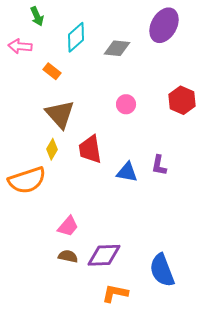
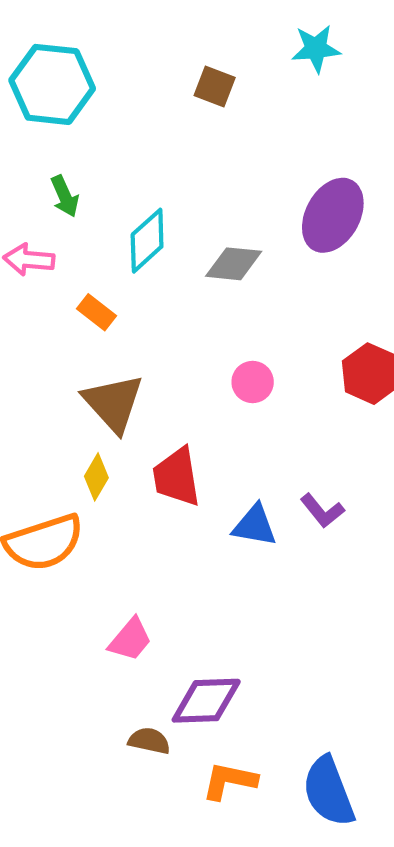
purple L-shape: (159, 165) -> (322, 511), turned -50
brown semicircle: (68, 256) -> (149, 741), moved
blue semicircle: (162, 270) -> (329, 791), moved

